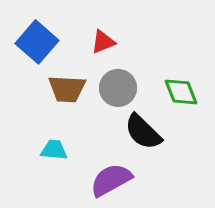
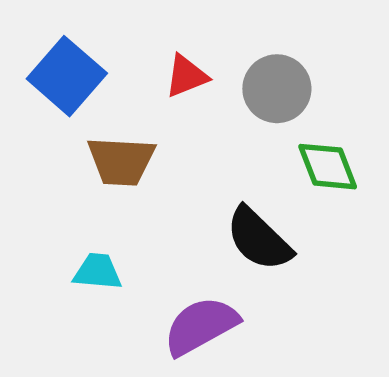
gray circle: (118, 88) -> (277, 89), moved

